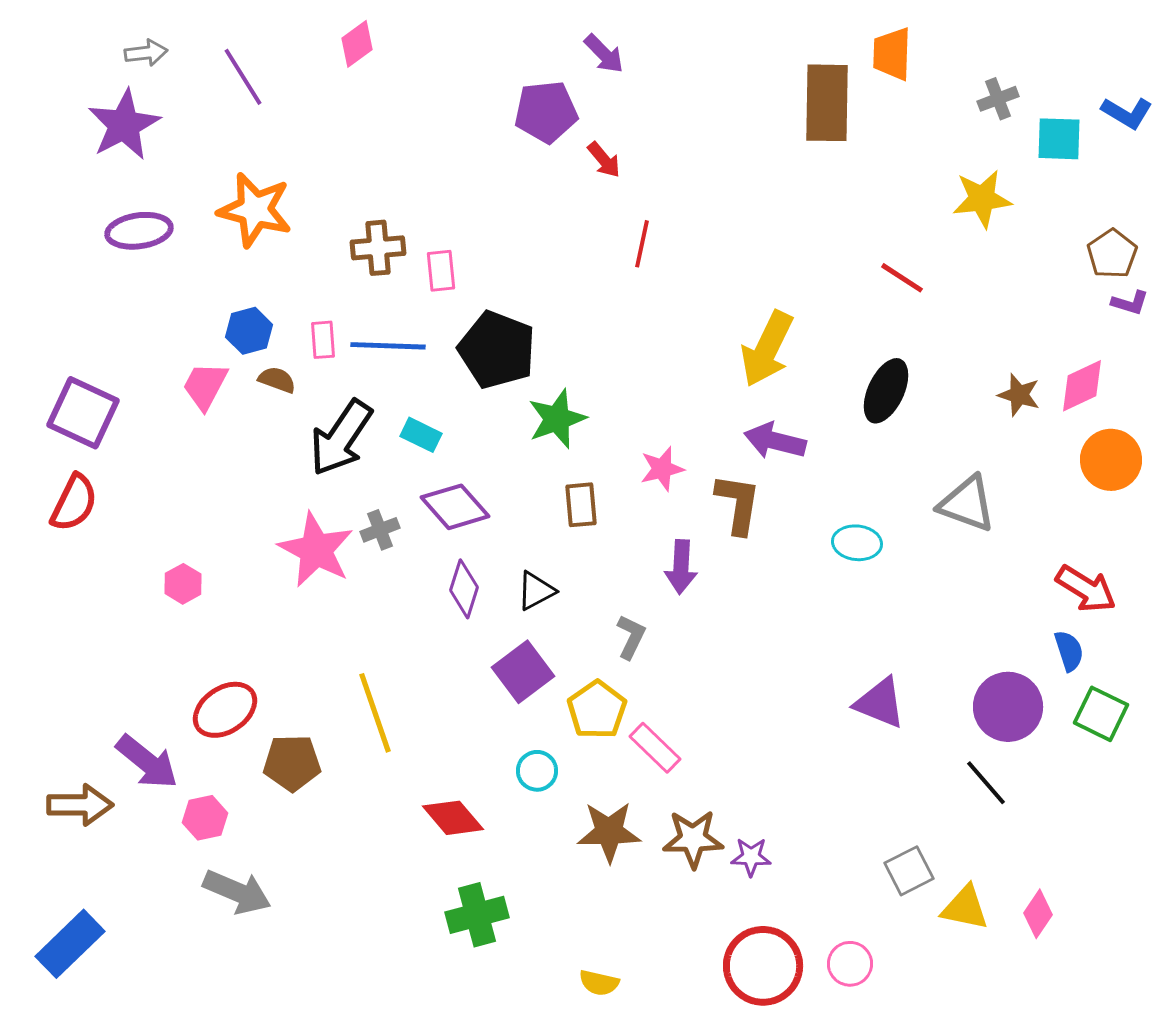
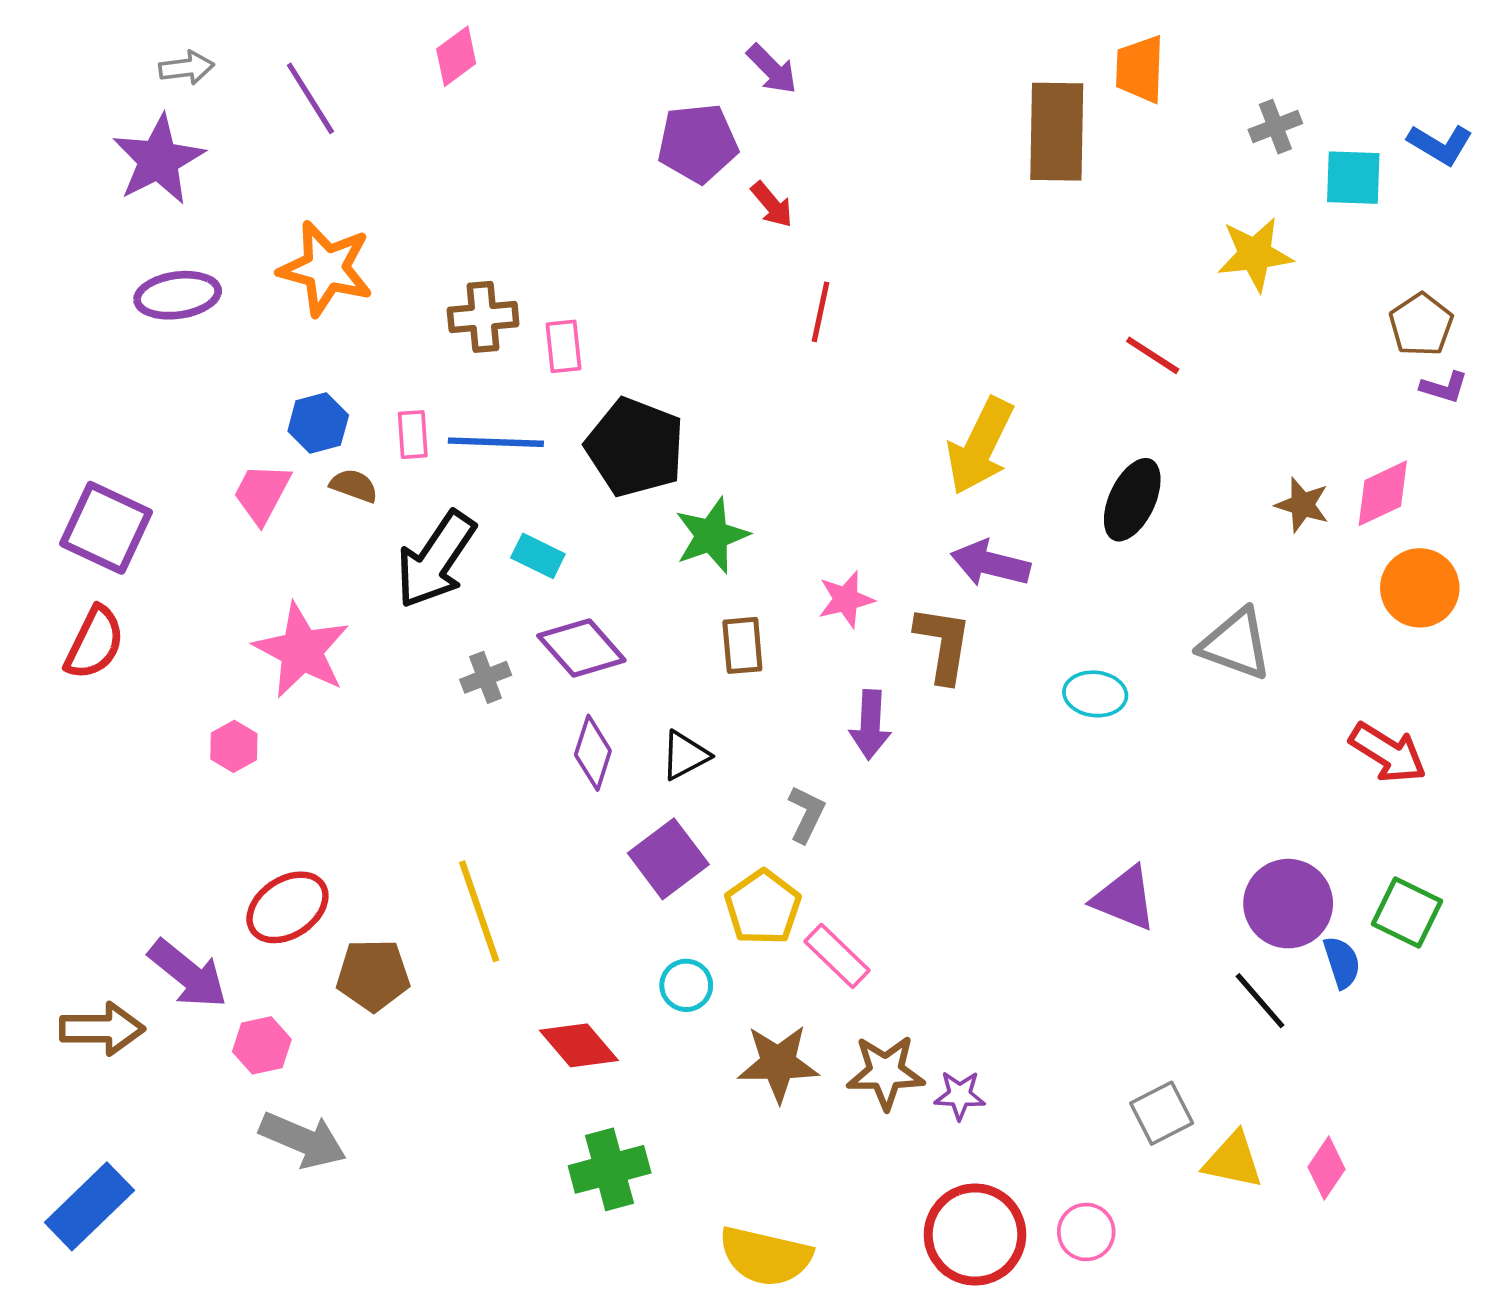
pink star: (316, 550) -> (302, 651), moved
blue semicircle: (1069, 651) -> (1342, 962), moved
yellow semicircle: (599, 983) -> (765, 1256), size x1.8

